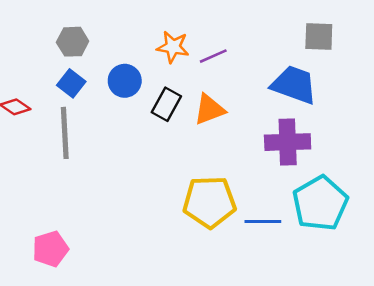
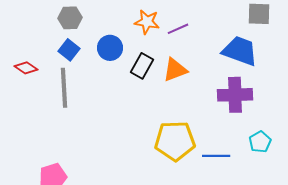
cyan pentagon: (320, 203) -> (260, 142), size x0.5

